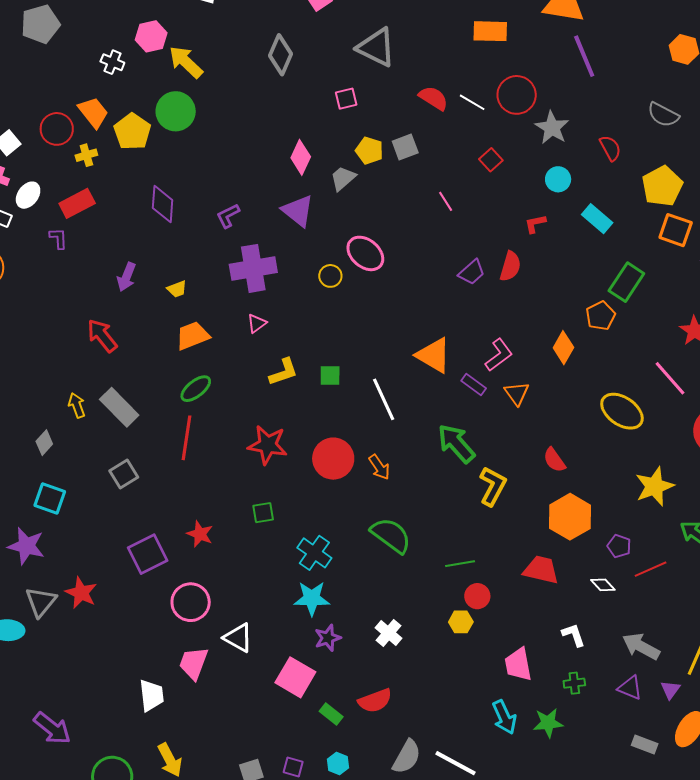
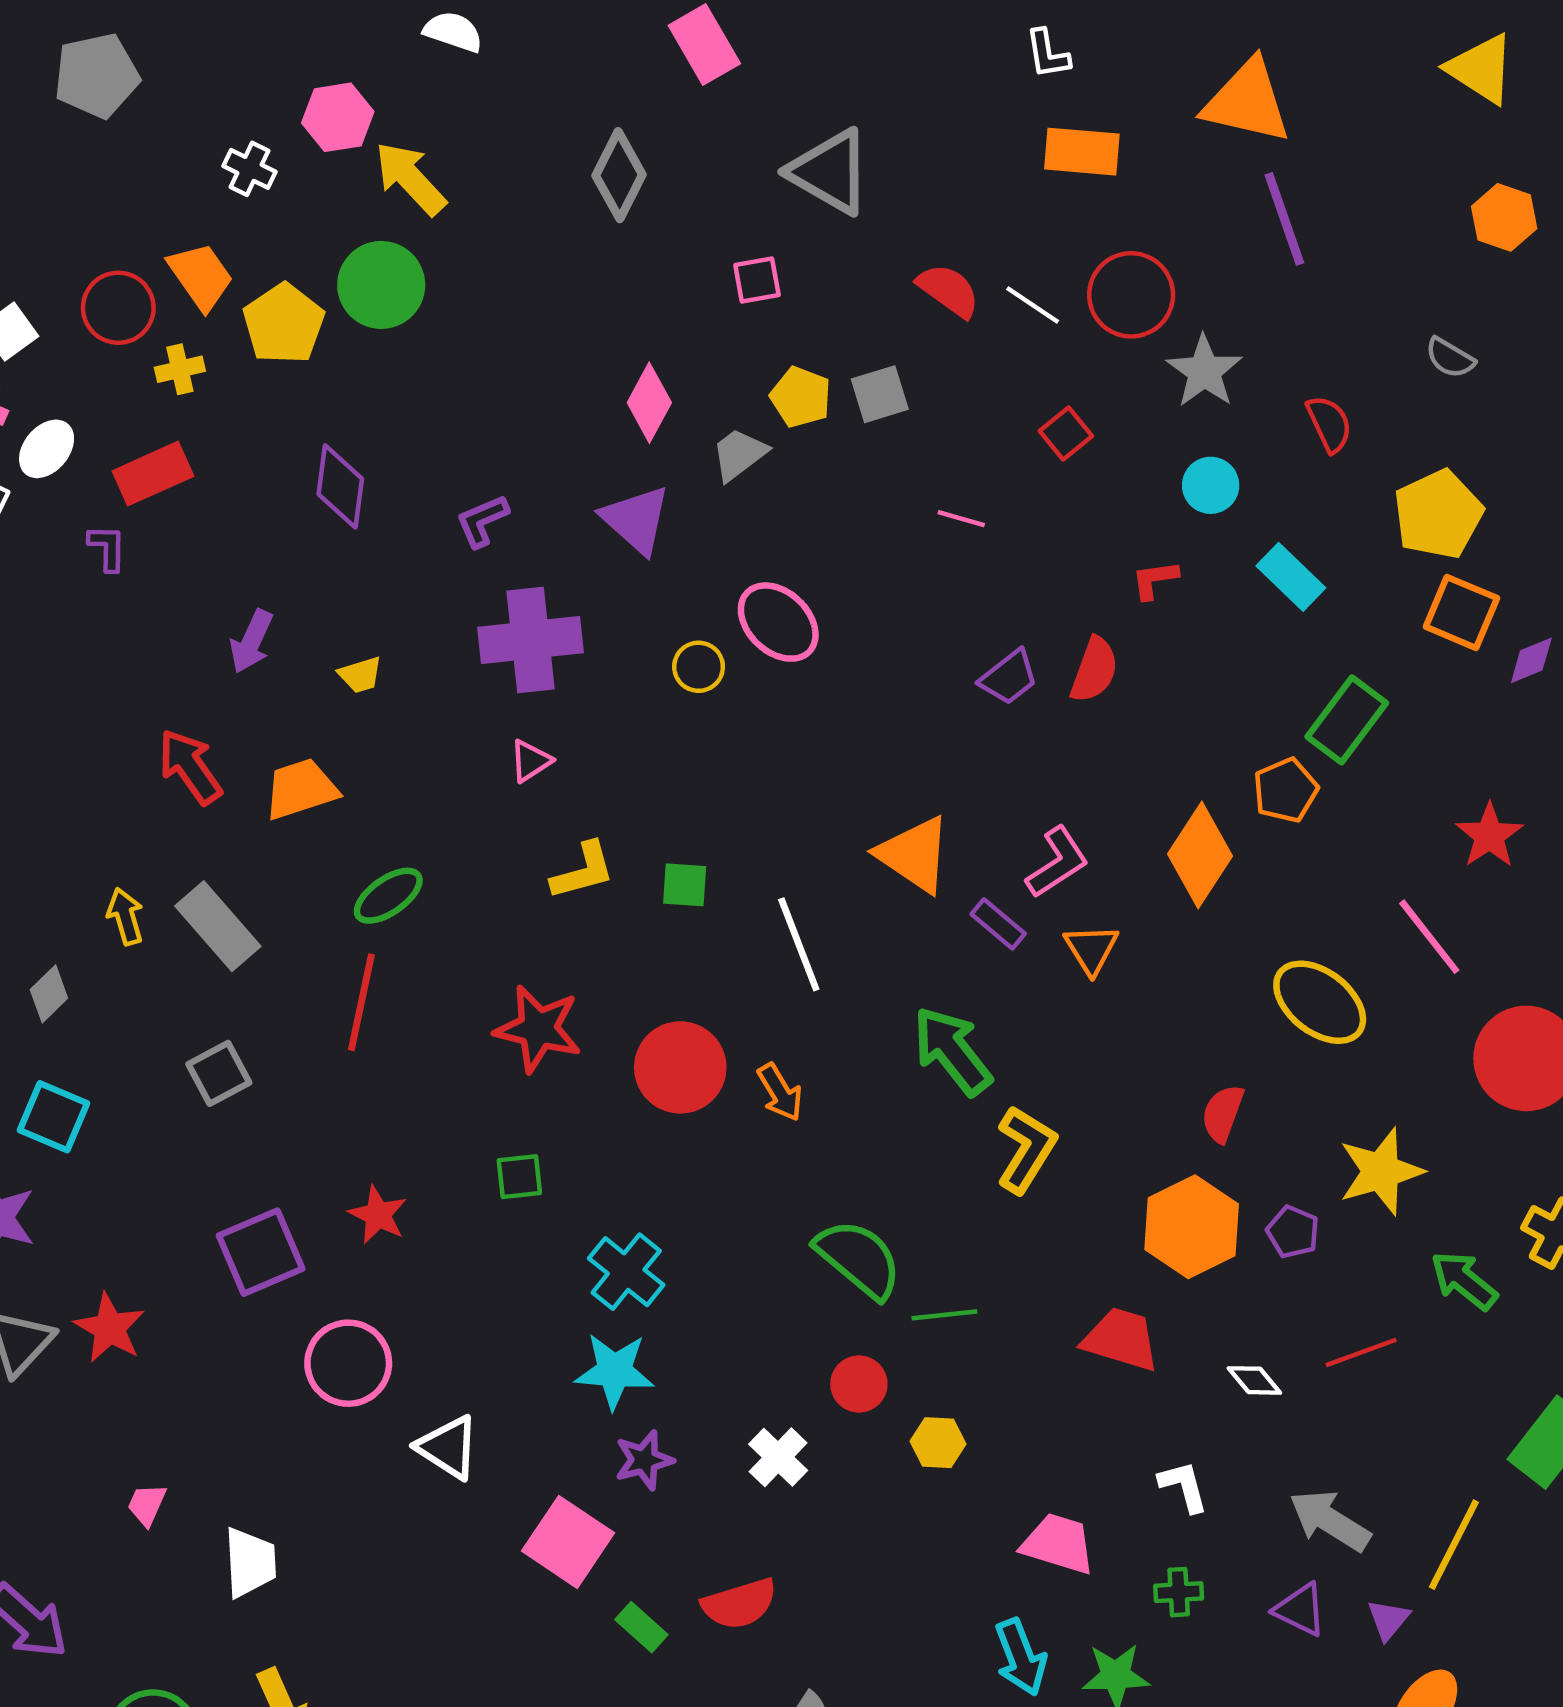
gray semicircle: (663, 115) -> (1450, 358), size x0.7
pink line: (446, 201) -> (961, 519), turned -45
orange trapezoid: (193, 336) -> (301, 789), moved
orange diamond: (563, 348) -> (1200, 855), size x1.4
red semicircle: (554, 460) -> (1223, 1113), moved, turned 52
green semicircle: (391, 535) -> (859, 1259), moved
purple pentagon: (619, 546) -> (1293, 1232), moved
red circle: (477, 596) -> (859, 1384), moved
pink trapezoid: (194, 663) -> (147, 1505), moved, size x0.6
pink trapezoid: (518, 664) -> (1058, 1544), turned 114

